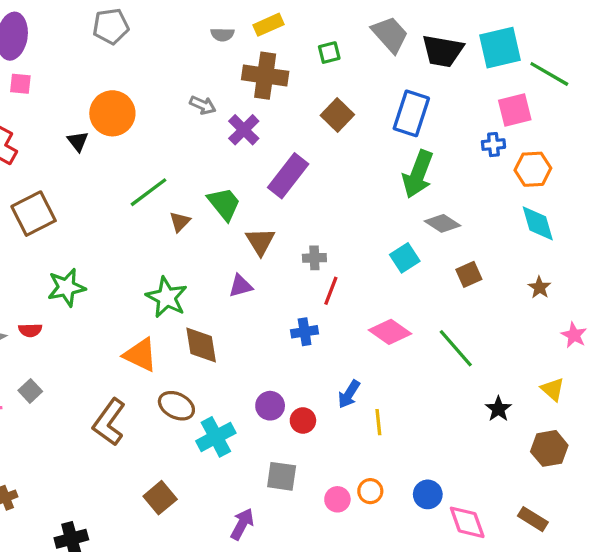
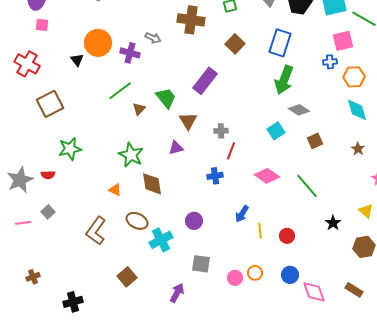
purple cross: (244, 130) -> (130, 53), moved, turned -30
orange triangle: (140, 355) -> (115, 190), size x0.6
red circle: (303, 420) -> (287, 236), moved

